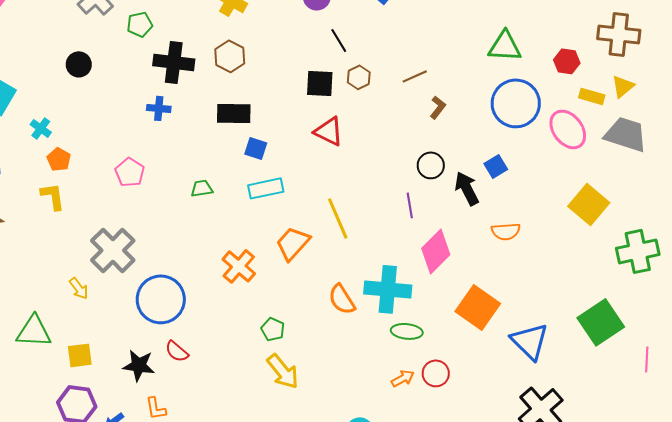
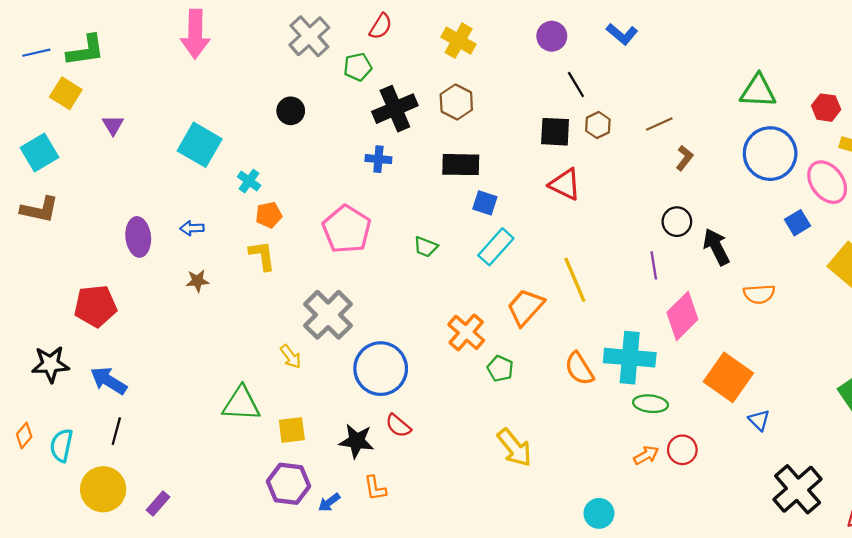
black cross: (174, 62) -> (395, 109), turned -30
orange pentagon: (59, 159) -> (269, 215), turned 30
blue square: (496, 166) -> (798, 223), moved
pink pentagon: (130, 172) -> (347, 229), size x1.5
green trapezoid: (202, 188) -> (426, 247), turned -150
cyan rectangle: (266, 188) -> (496, 247), turned -36
green pentagon: (273, 329) -> (500, 369), moved
blue triangle: (530, 341) -> (759, 420), moved, size x0.5

